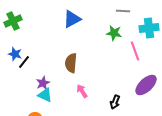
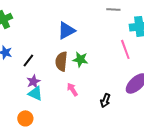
blue triangle: (72, 19) -> (66, 30), moved
green star: (114, 33) -> (80, 59), moved
black line: (24, 62) -> (28, 60), moved

